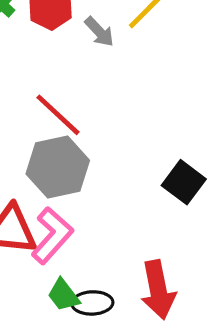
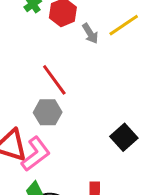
gray hexagon: (58, 167) -> (48, 112), size x0.7

